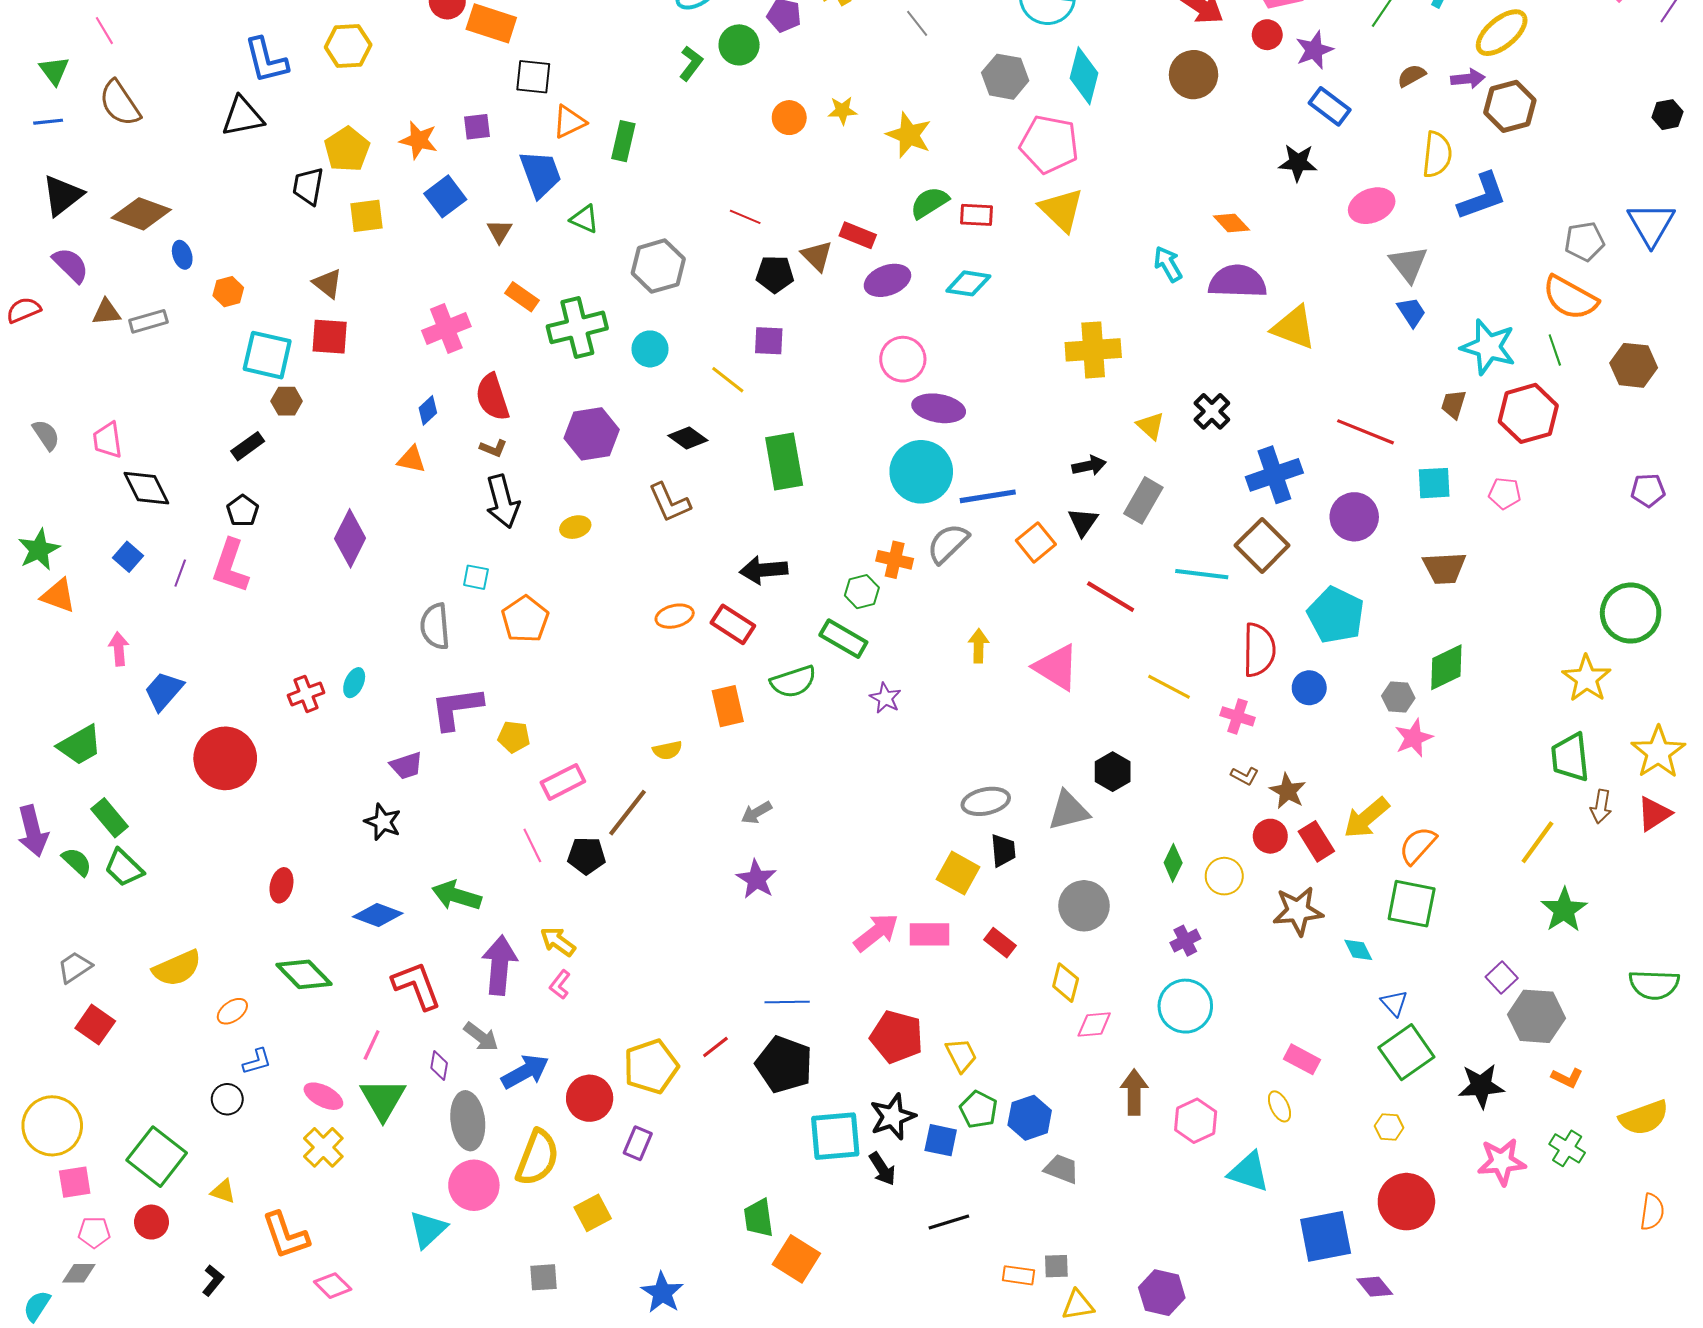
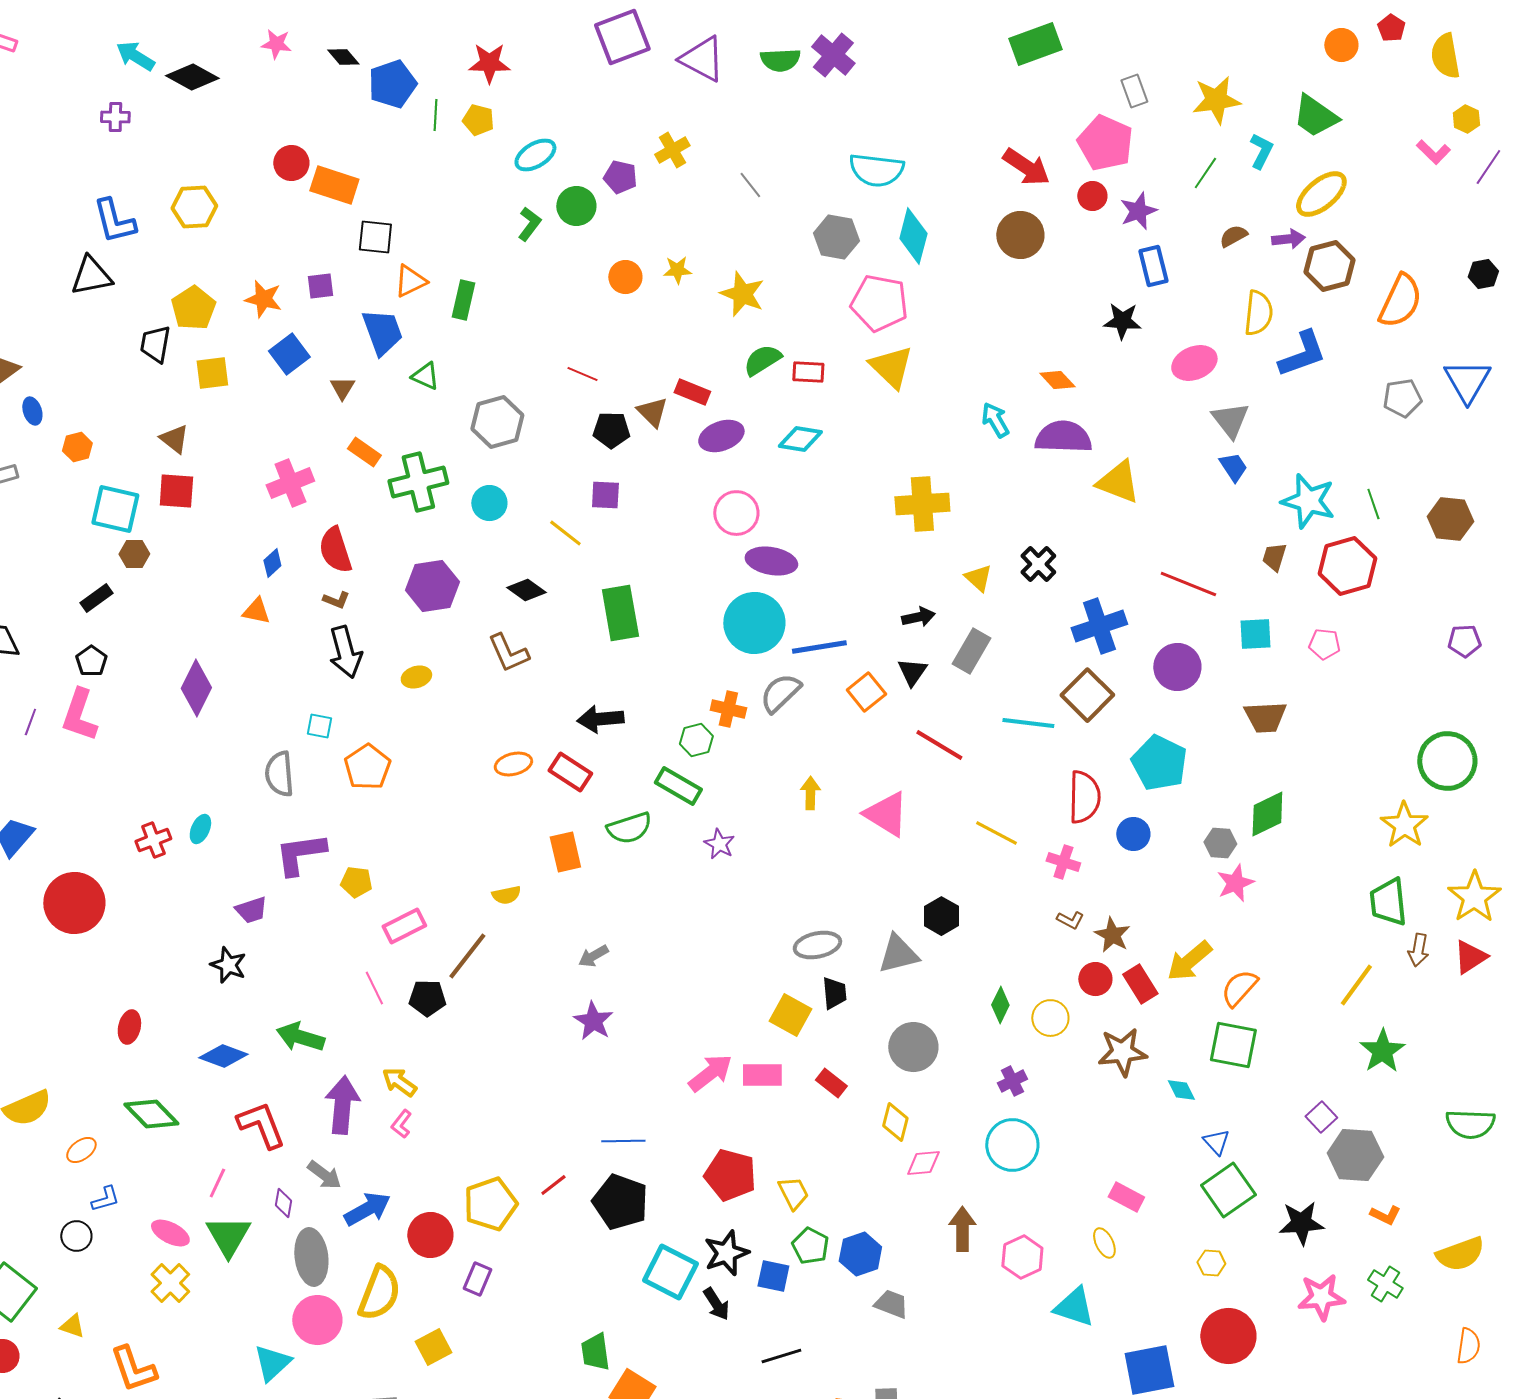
blue rectangle: (1330, 106) -> (1153, 266), turned 39
orange semicircle: (1570, 298) -> (1400, 301), moved, turned -94
cyan square: (835, 1136) -> (670, 1272), turned 32

